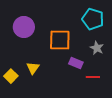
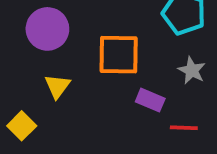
yellow triangle: (33, 68) -> (57, 86), moved

